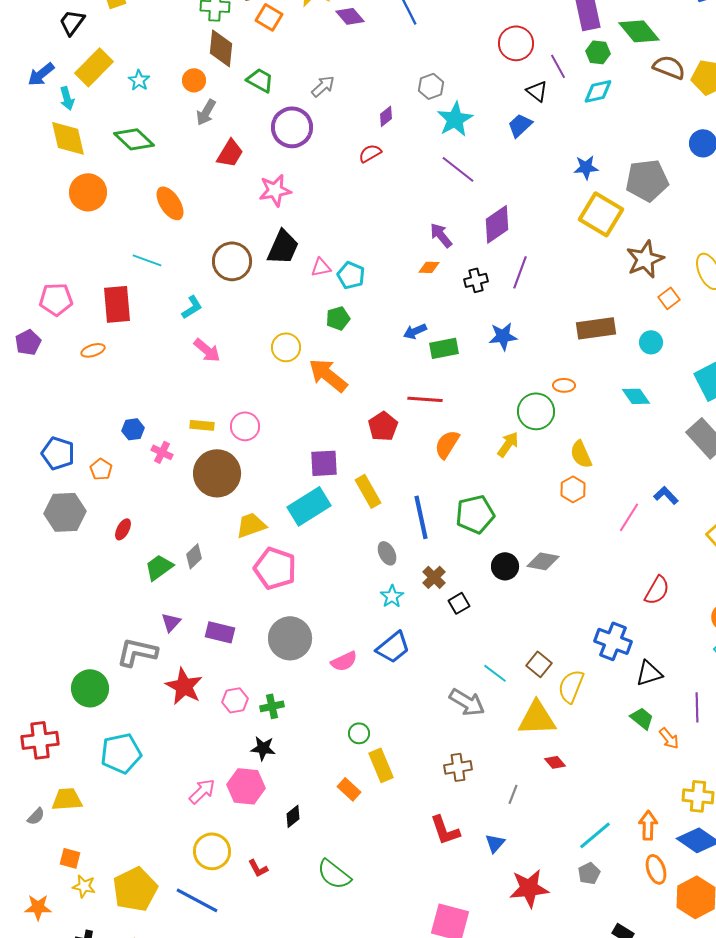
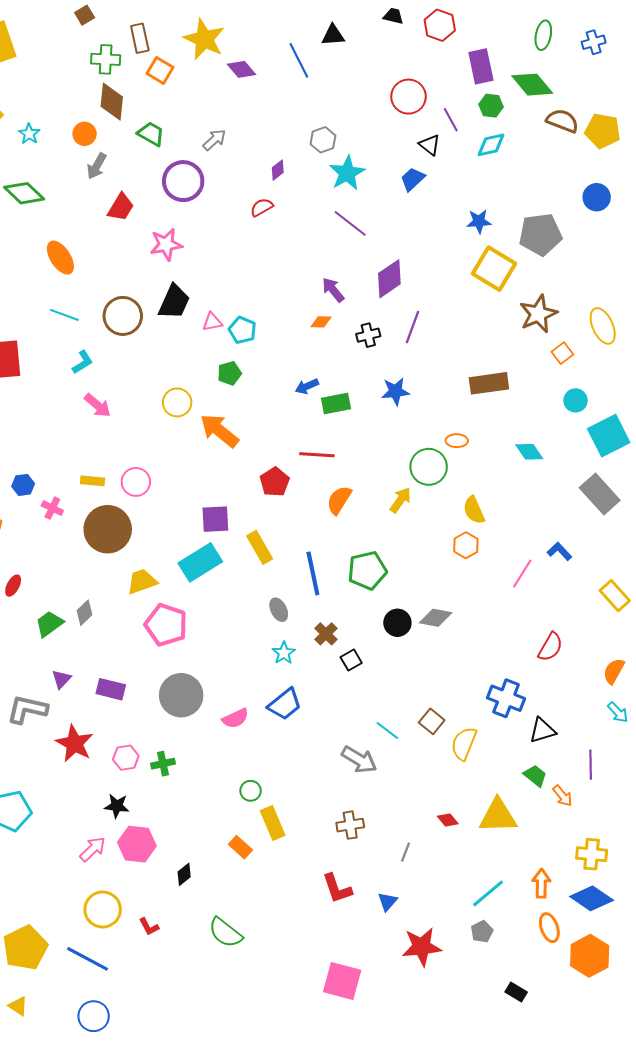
cyan line: (147, 260) -> (64, 315), moved
cyan circle: (651, 342) -> (576, 400), moved
yellow triangle: (537, 718) -> (498, 816), moved
black star: (263, 748) -> (117, 806), moved

